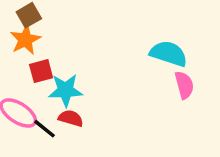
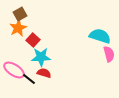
red square: (41, 71) -> (33, 40), moved, turned -32

